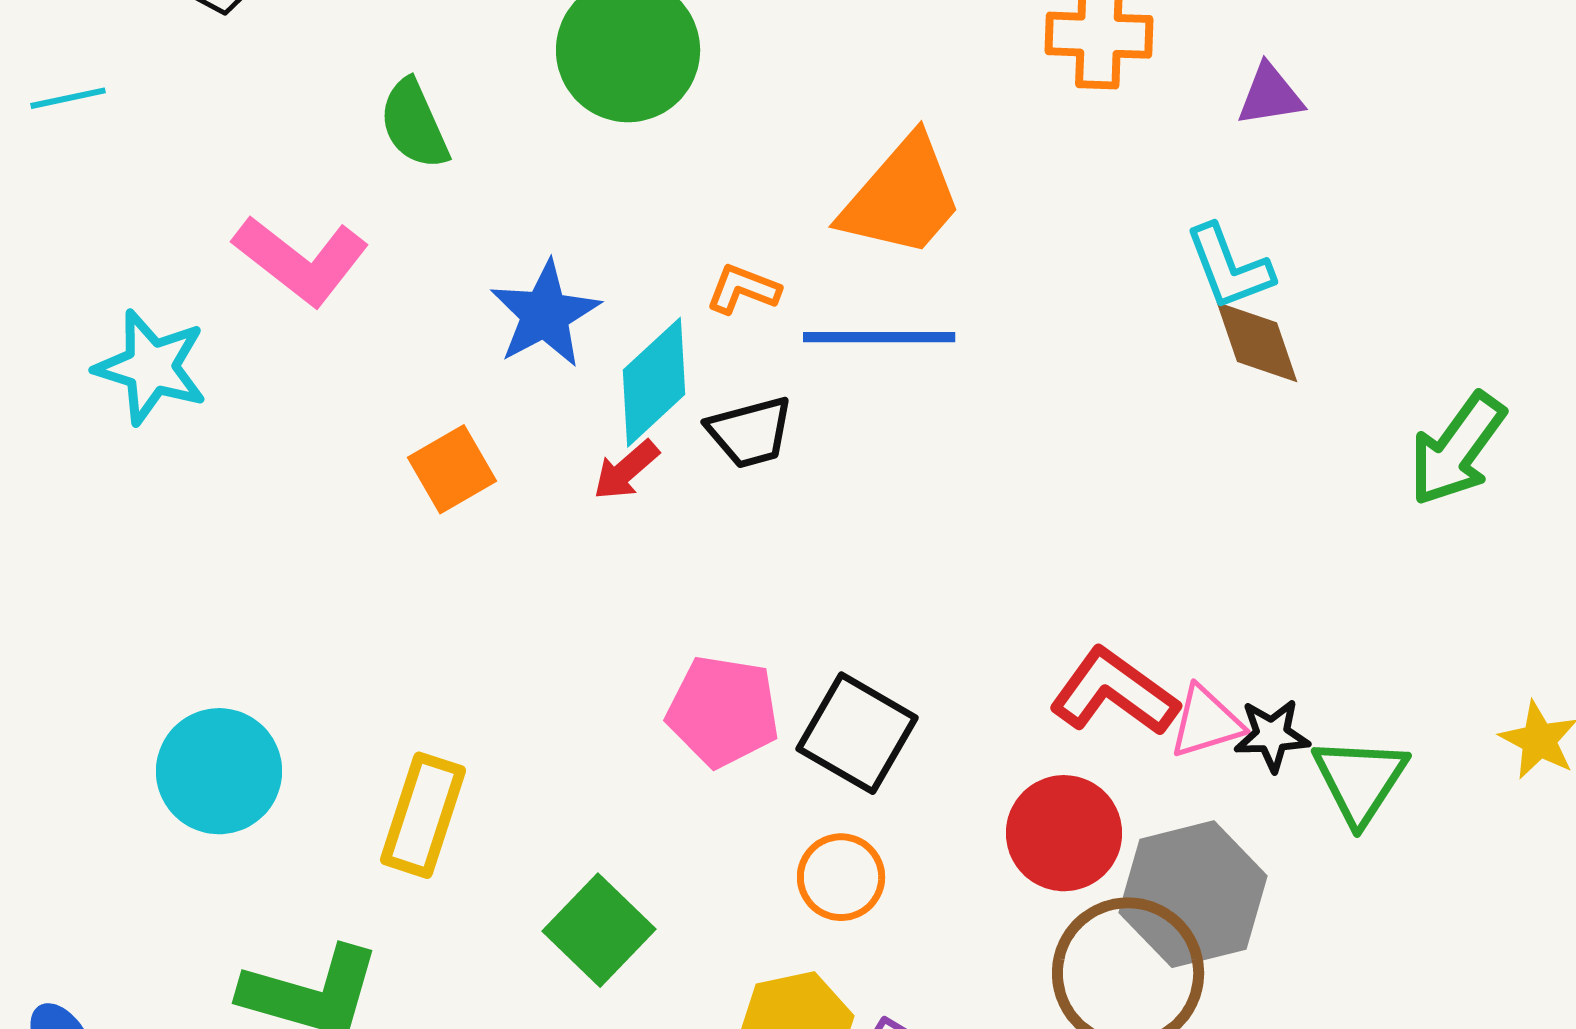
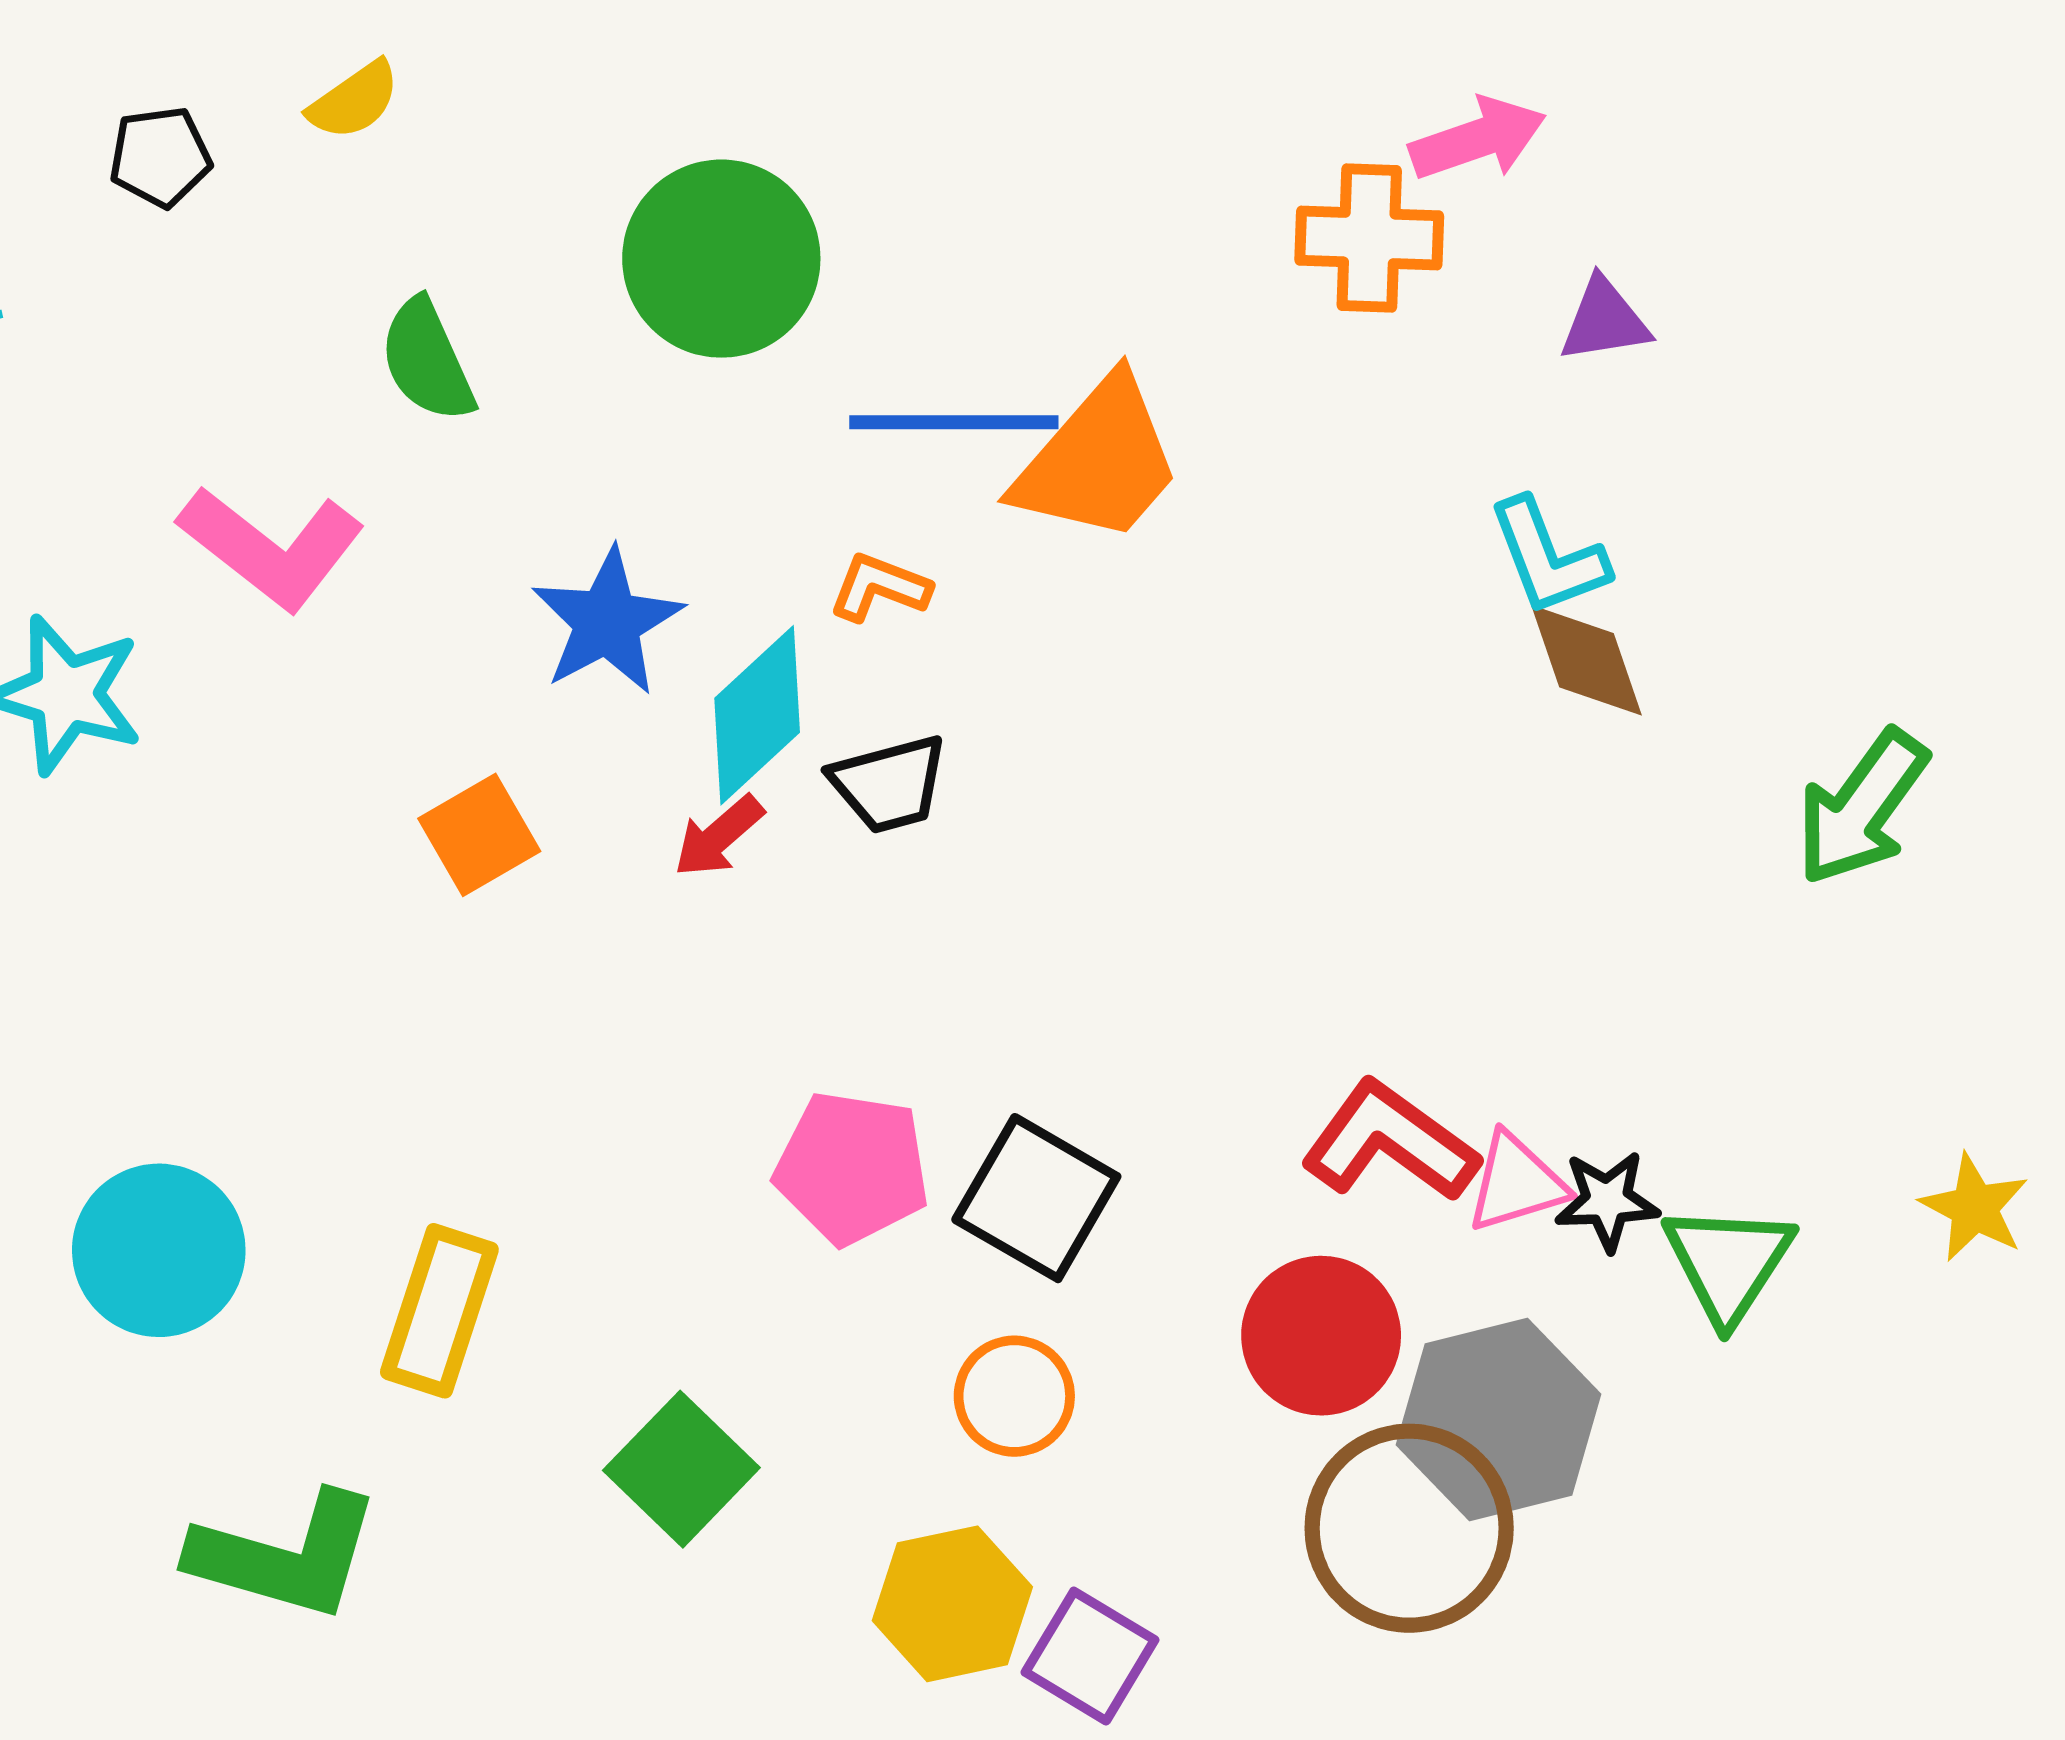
blue line: (879, 337) -> (954, 422), moved

